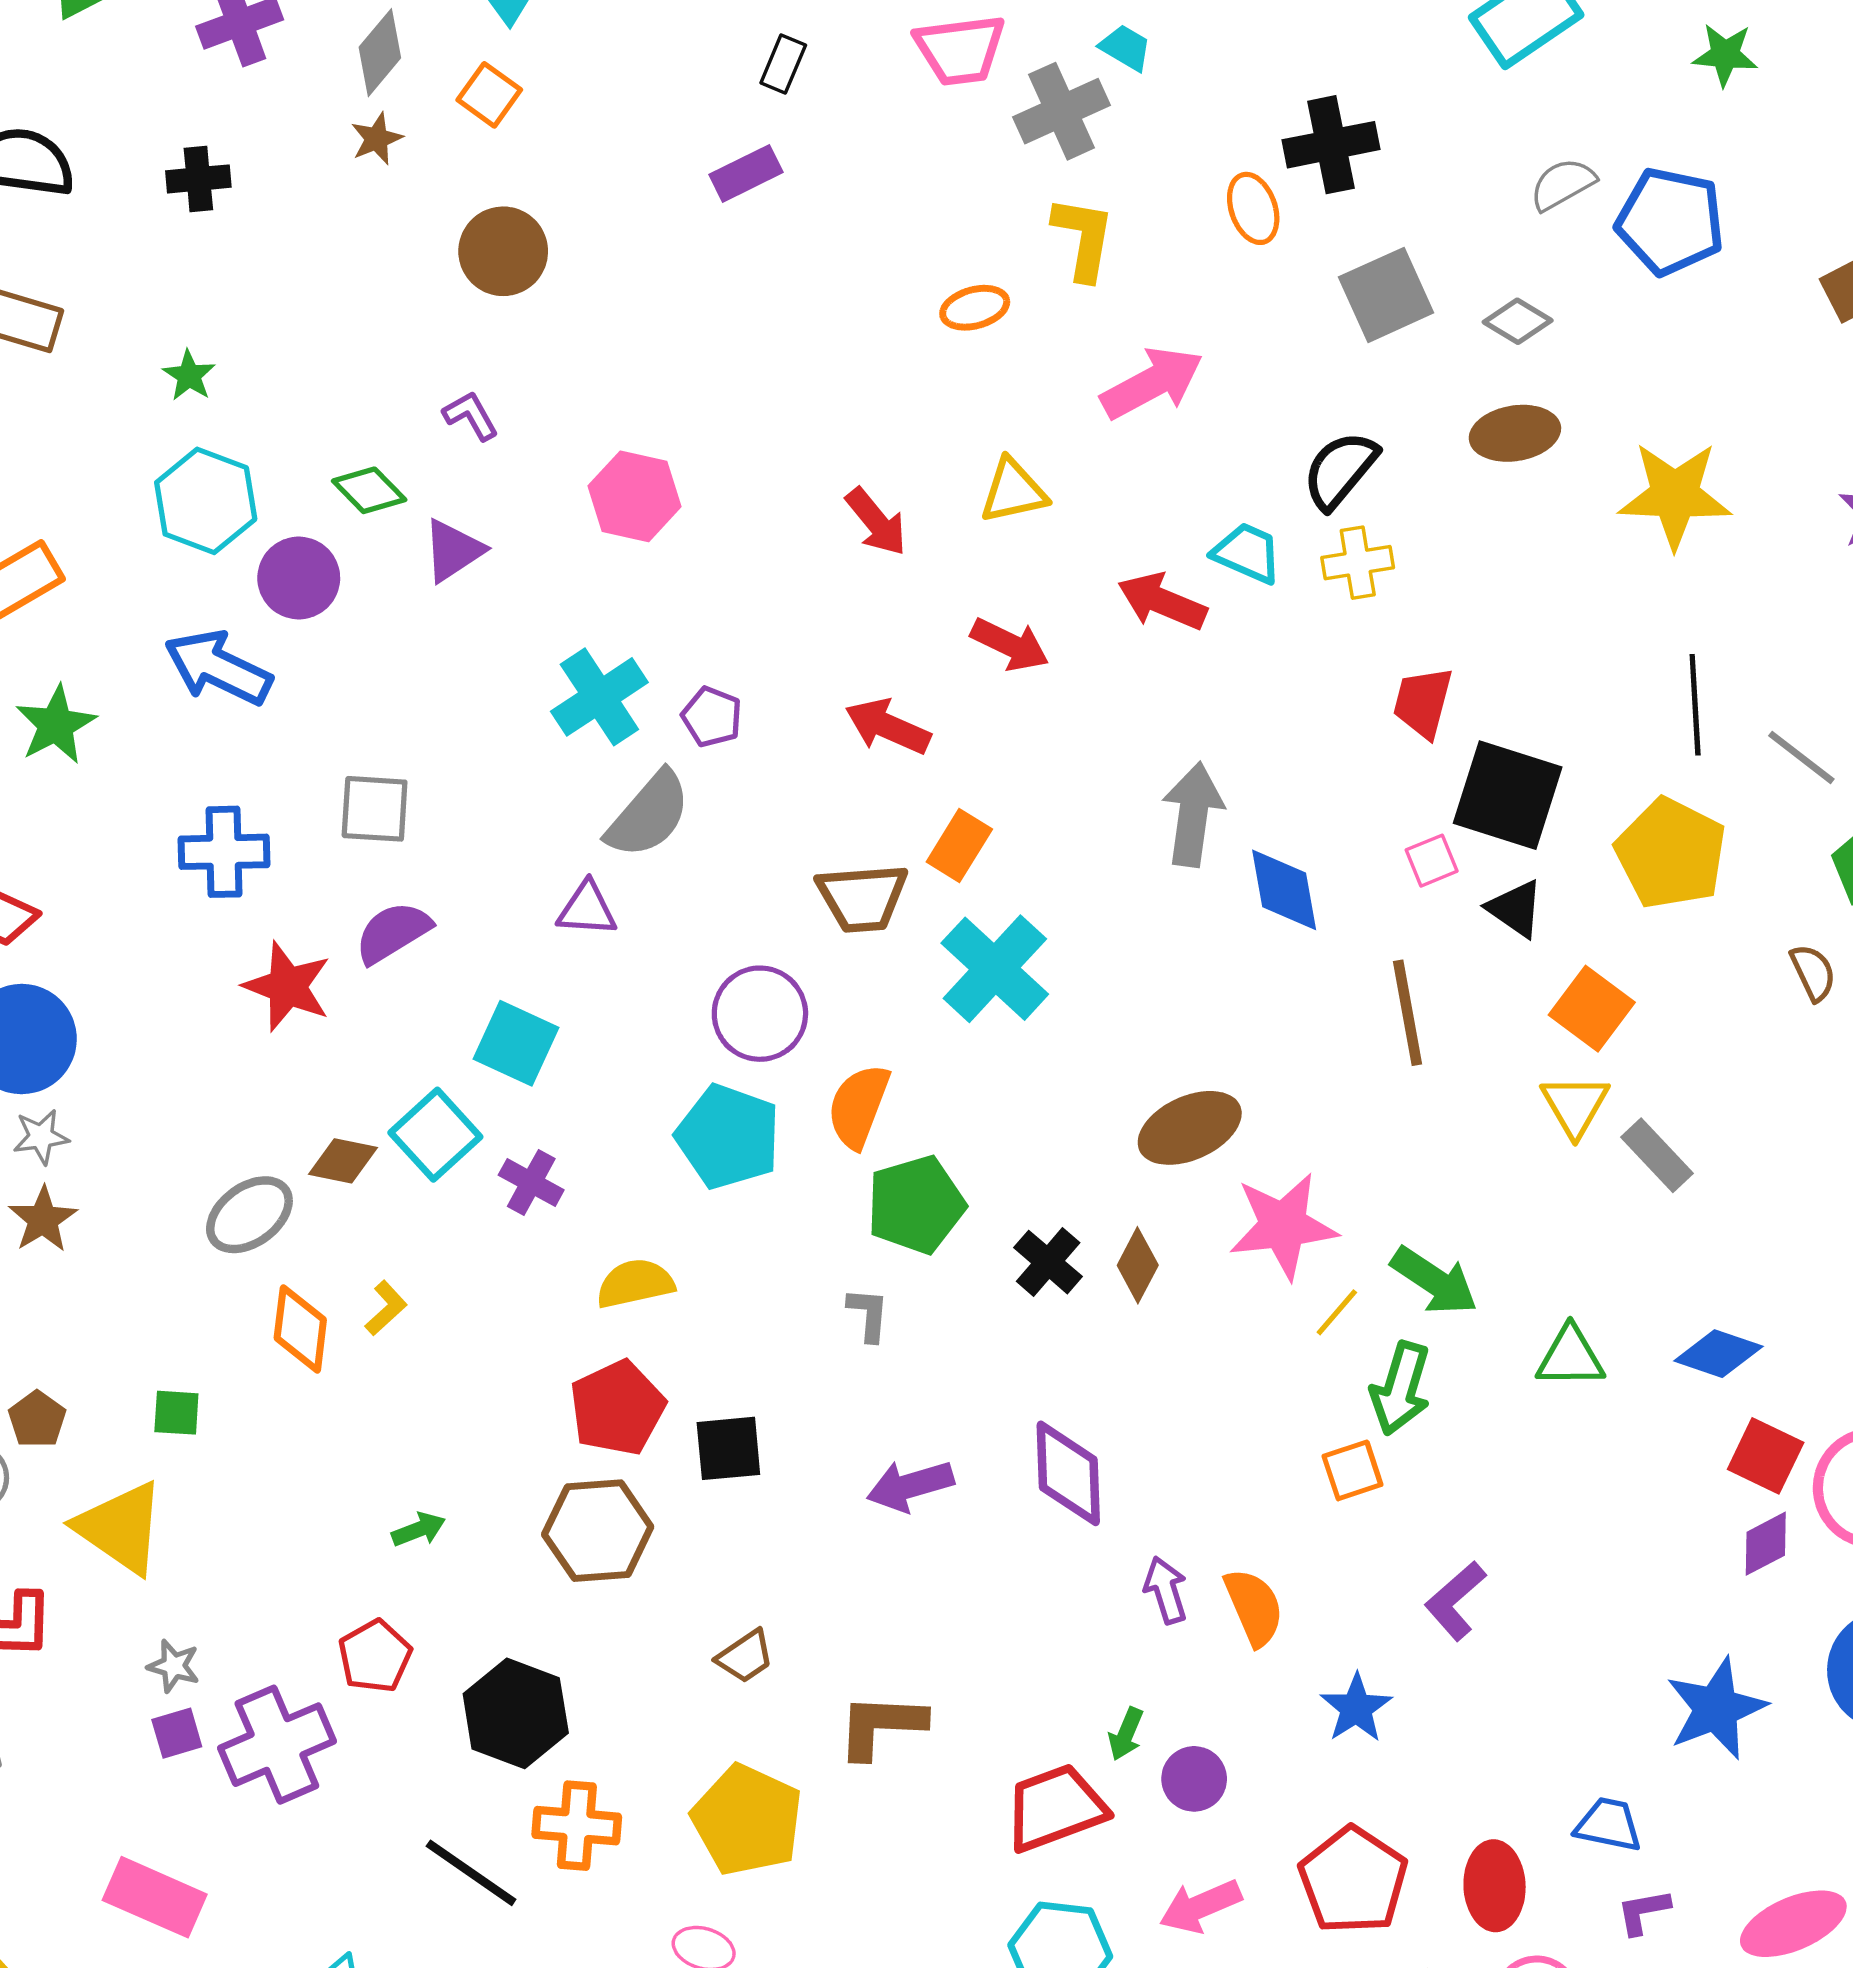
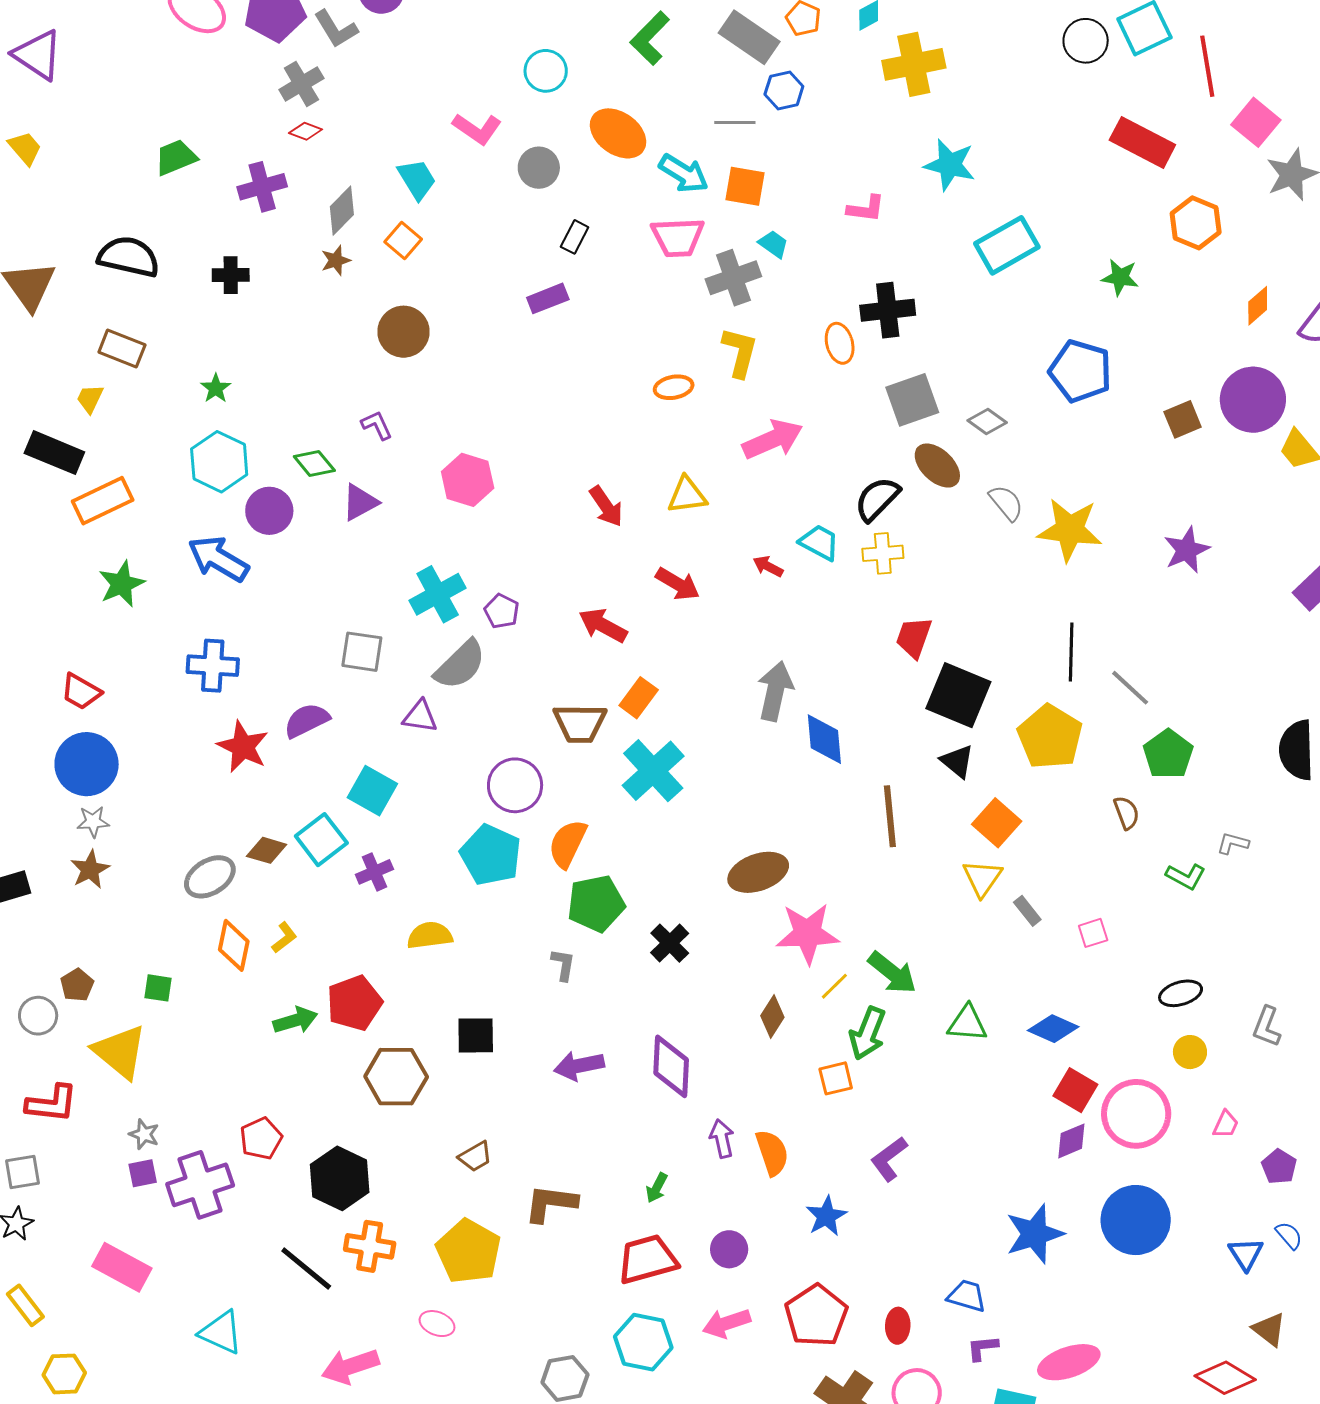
gray semicircle: (1563, 184) -> (1006, 503), moved, turned 75
brown ellipse: (1515, 433) -> (937, 466), moved, turned 48
red arrow: (1162, 601) -> (768, 566), size x0.6
gray square: (375, 809) -> (362, 652), moved
pink square: (1432, 861) -> (1093, 933), moved
gray rectangle: (1657, 1155) -> (1027, 911), size x0.7
purple cross: (531, 1182) -> (374, 872), turned 33
brown diamond: (1138, 1265) -> (772, 1016), moved
red pentagon: (617, 1408) -> (354, 1003), moved
green arrow: (419, 1530) -> (295, 1020), moved, size x1.4
green arrow: (1126, 1734) -> (657, 1188), moved
red ellipse: (1495, 1886) -> (898, 1326), size x0.7

